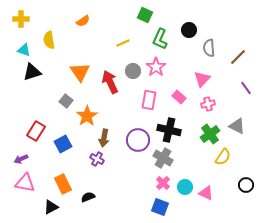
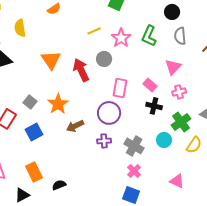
black circle: (189, 30) -> (172, 12), moved
green L-shape: (160, 39) -> (149, 36), moved
pink star: (156, 67) -> (121, 38), moved
gray square: (66, 101) -> (30, 102), moved
black cross: (169, 130) -> (154, 106), moved, size x0.7
brown arrow: (104, 138) -> (75, 126), turned 54
purple circle: (138, 140) -> (109, 113), moved
purple cross: (97, 159) -> (104, 141), moved, turned -32
cyan circle: (185, 187) -> (164, 140), moved

